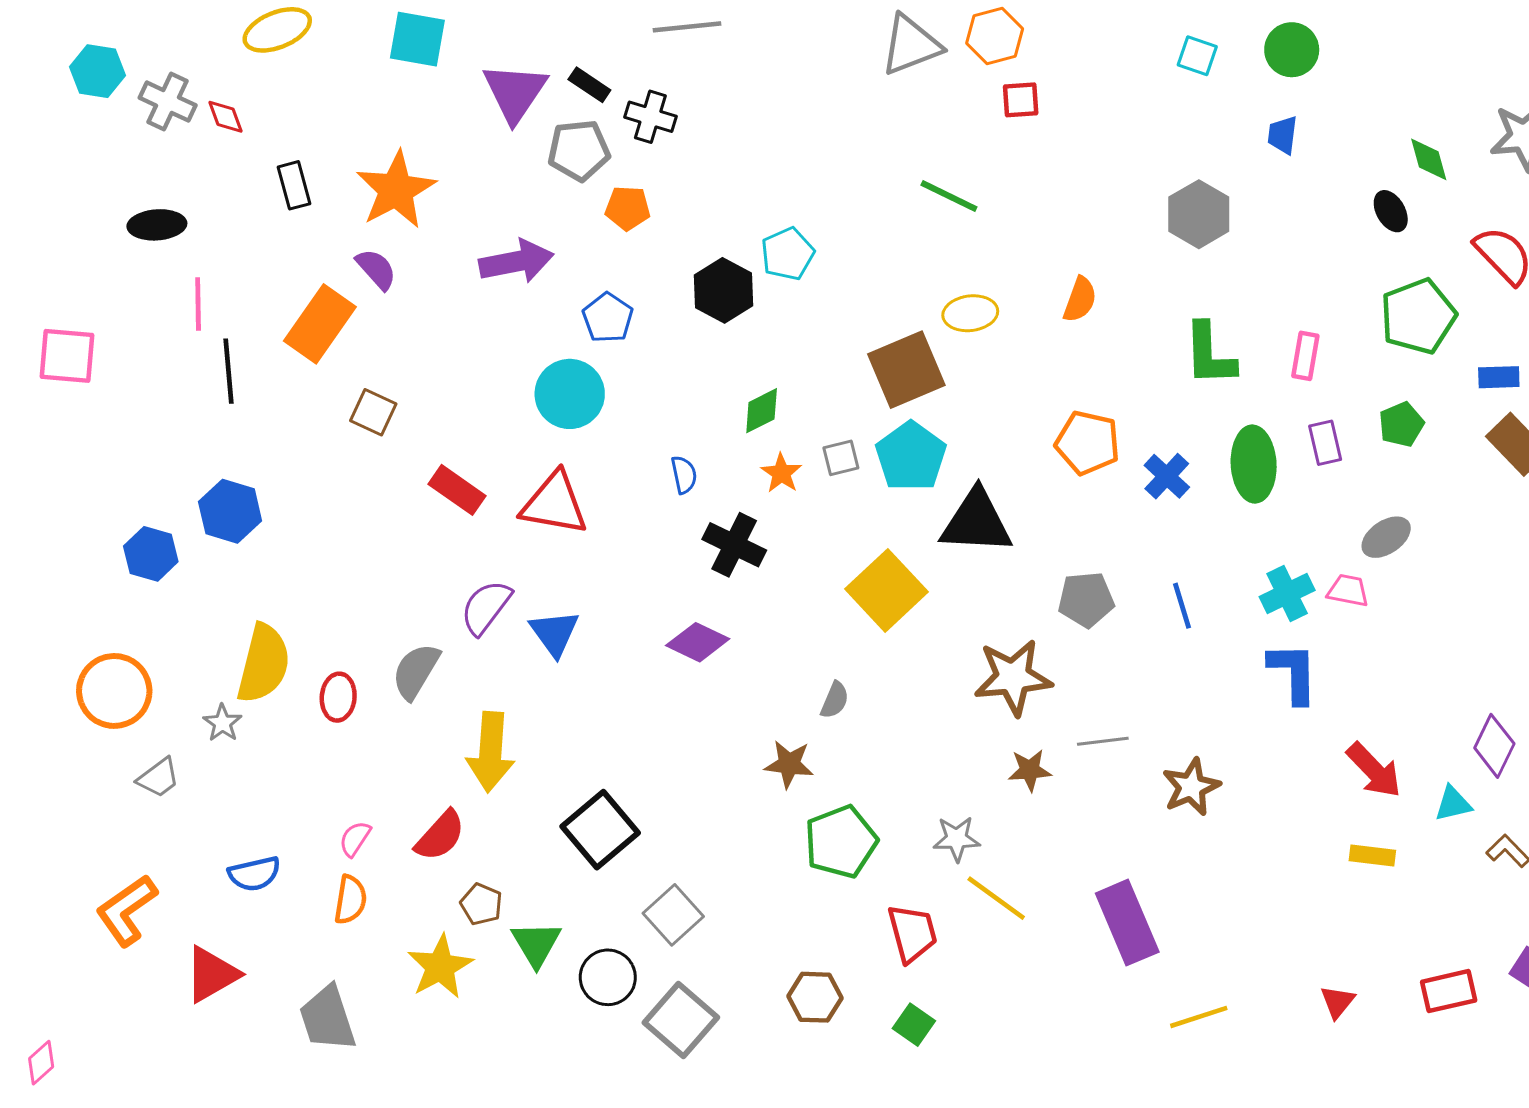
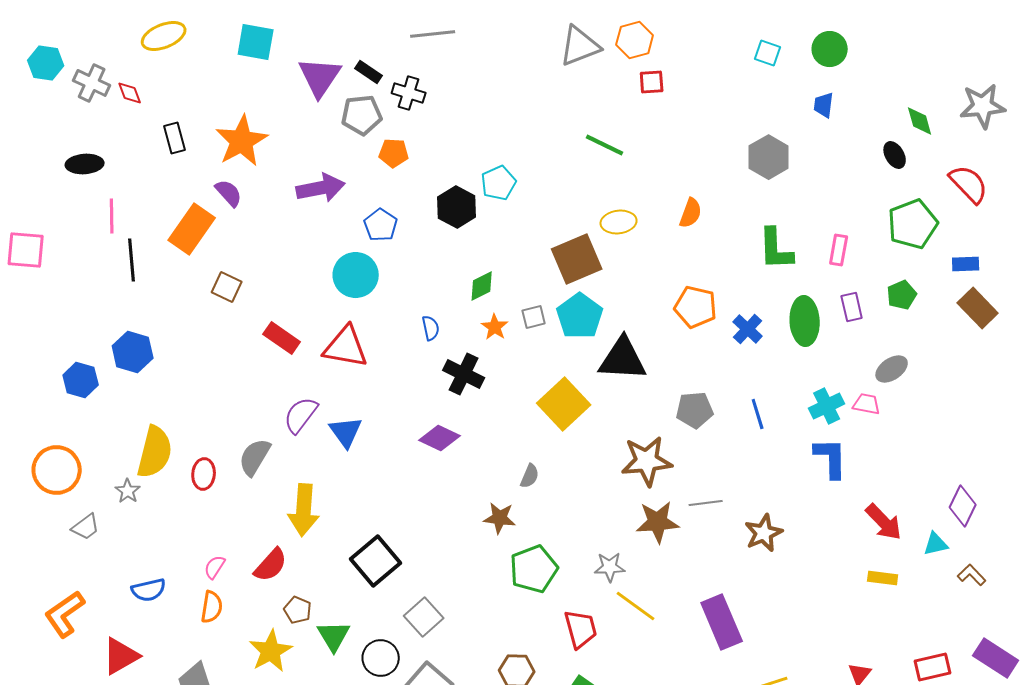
brown star: (1030, 770) -> (658, 522), size x1.5

